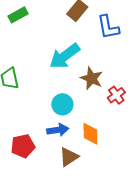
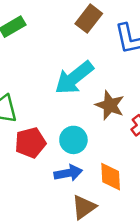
red pentagon: (23, 146) -> (30, 143), moved

